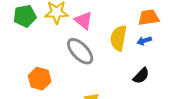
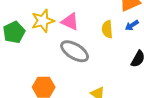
yellow semicircle: (118, 38) -> (107, 29), size x0.7

